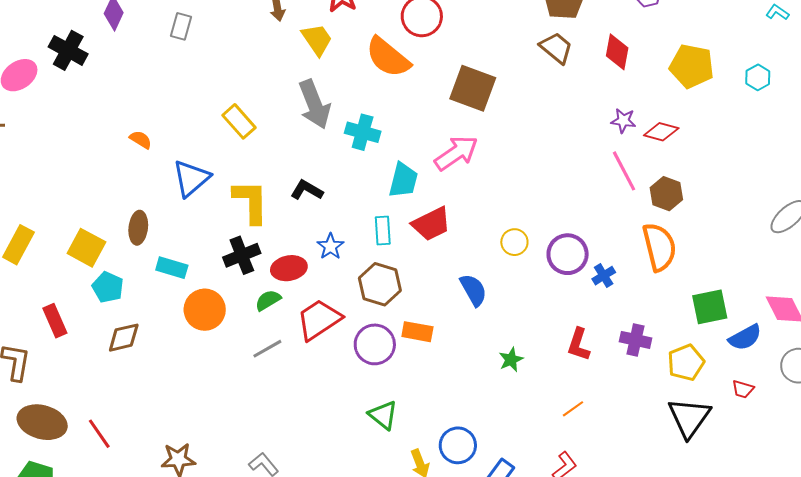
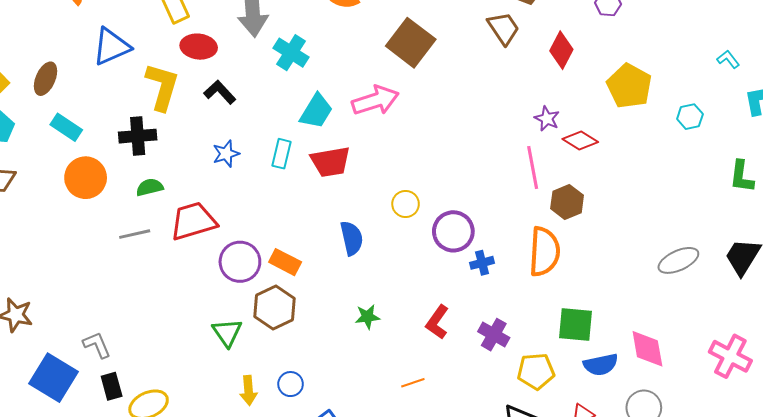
red ellipse: (289, 268) -> (199, 47), moved
brown hexagon: (380, 284) -> (274, 307), moved
blue circle: (458, 445) -> (291, 384), size x0.7

